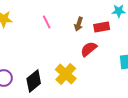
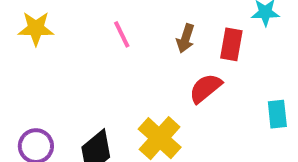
red rectangle: (102, 27) -> (231, 44), turned -70

